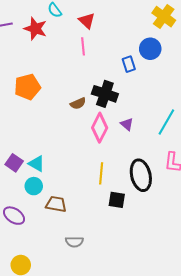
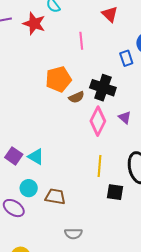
red triangle: (87, 21) -> (110, 14), moved
orange pentagon: (27, 87) -> (58, 79), moved
cyan circle: (34, 186) -> (29, 188), moved

